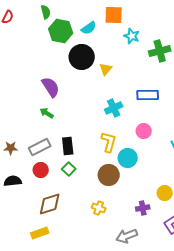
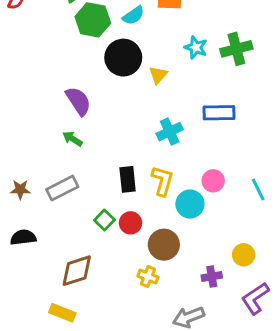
cyan star: (132, 36) -> (196, 47), moved
pink circle: (144, 131) -> (213, 181), moved
black rectangle: (68, 146) -> (128, 179), moved
red circle: (41, 170) -> (131, 223), moved
brown circle: (109, 175) -> (164, 245), moved
yellow rectangle: (40, 233) -> (62, 313), turned 42

